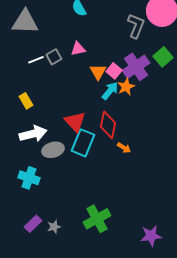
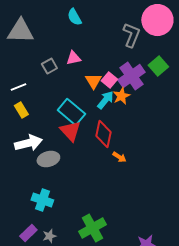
white line: (36, 60) -> (18, 87), moved
cyan rectangle: (83, 143) -> (71, 112), moved, turned -72
cyan cross: (29, 178) -> (42, 200), moved

